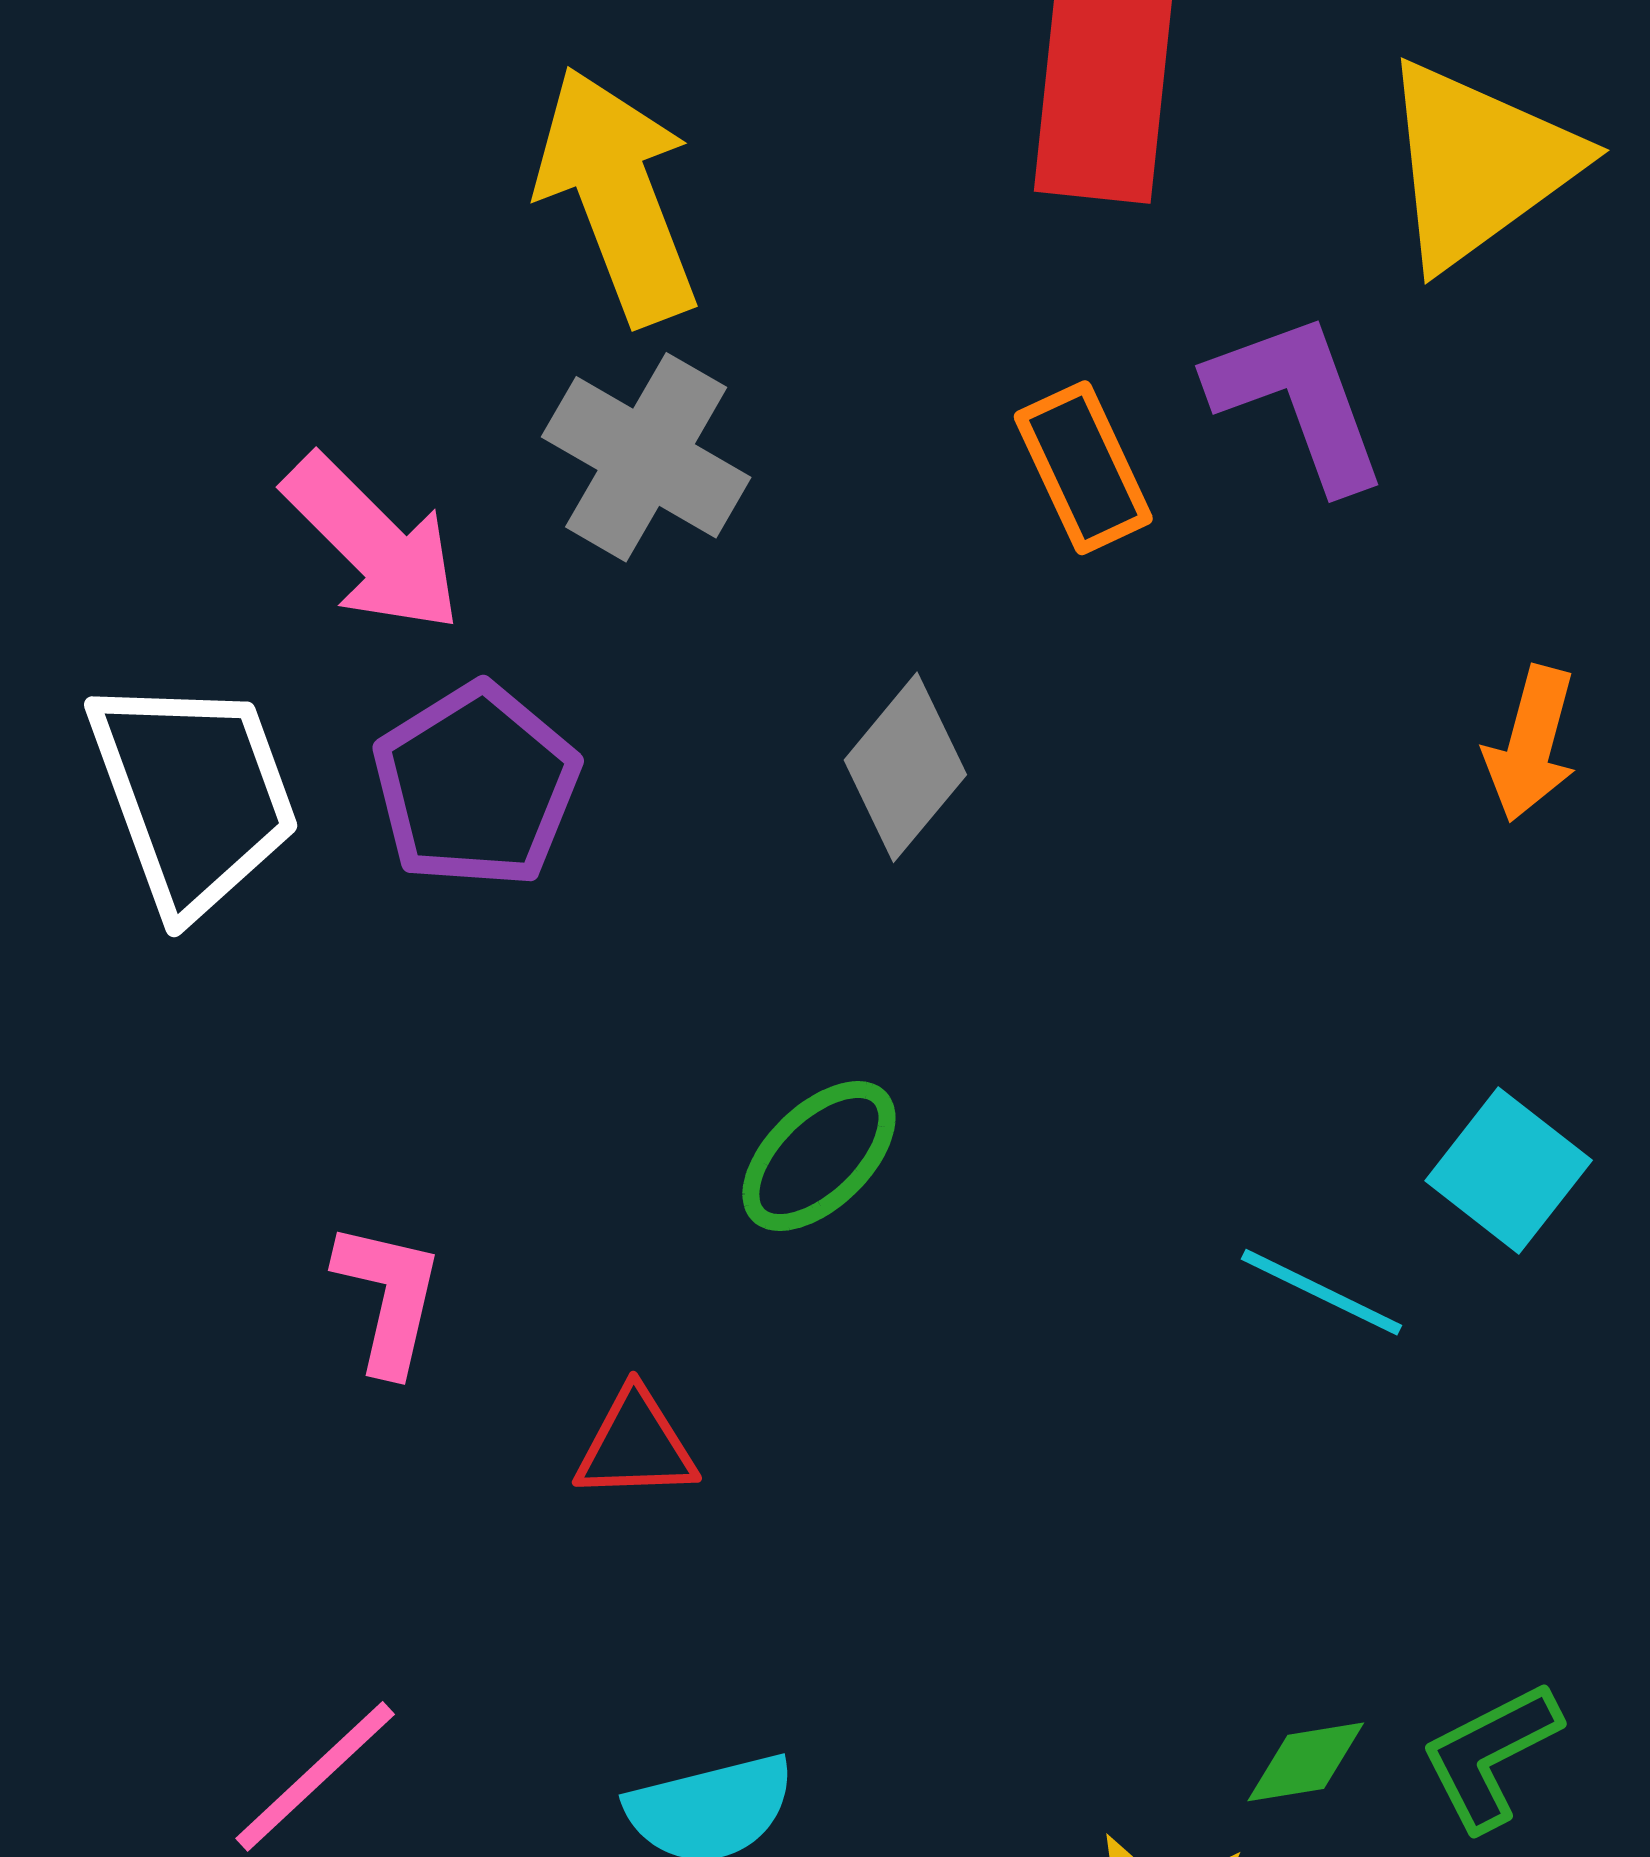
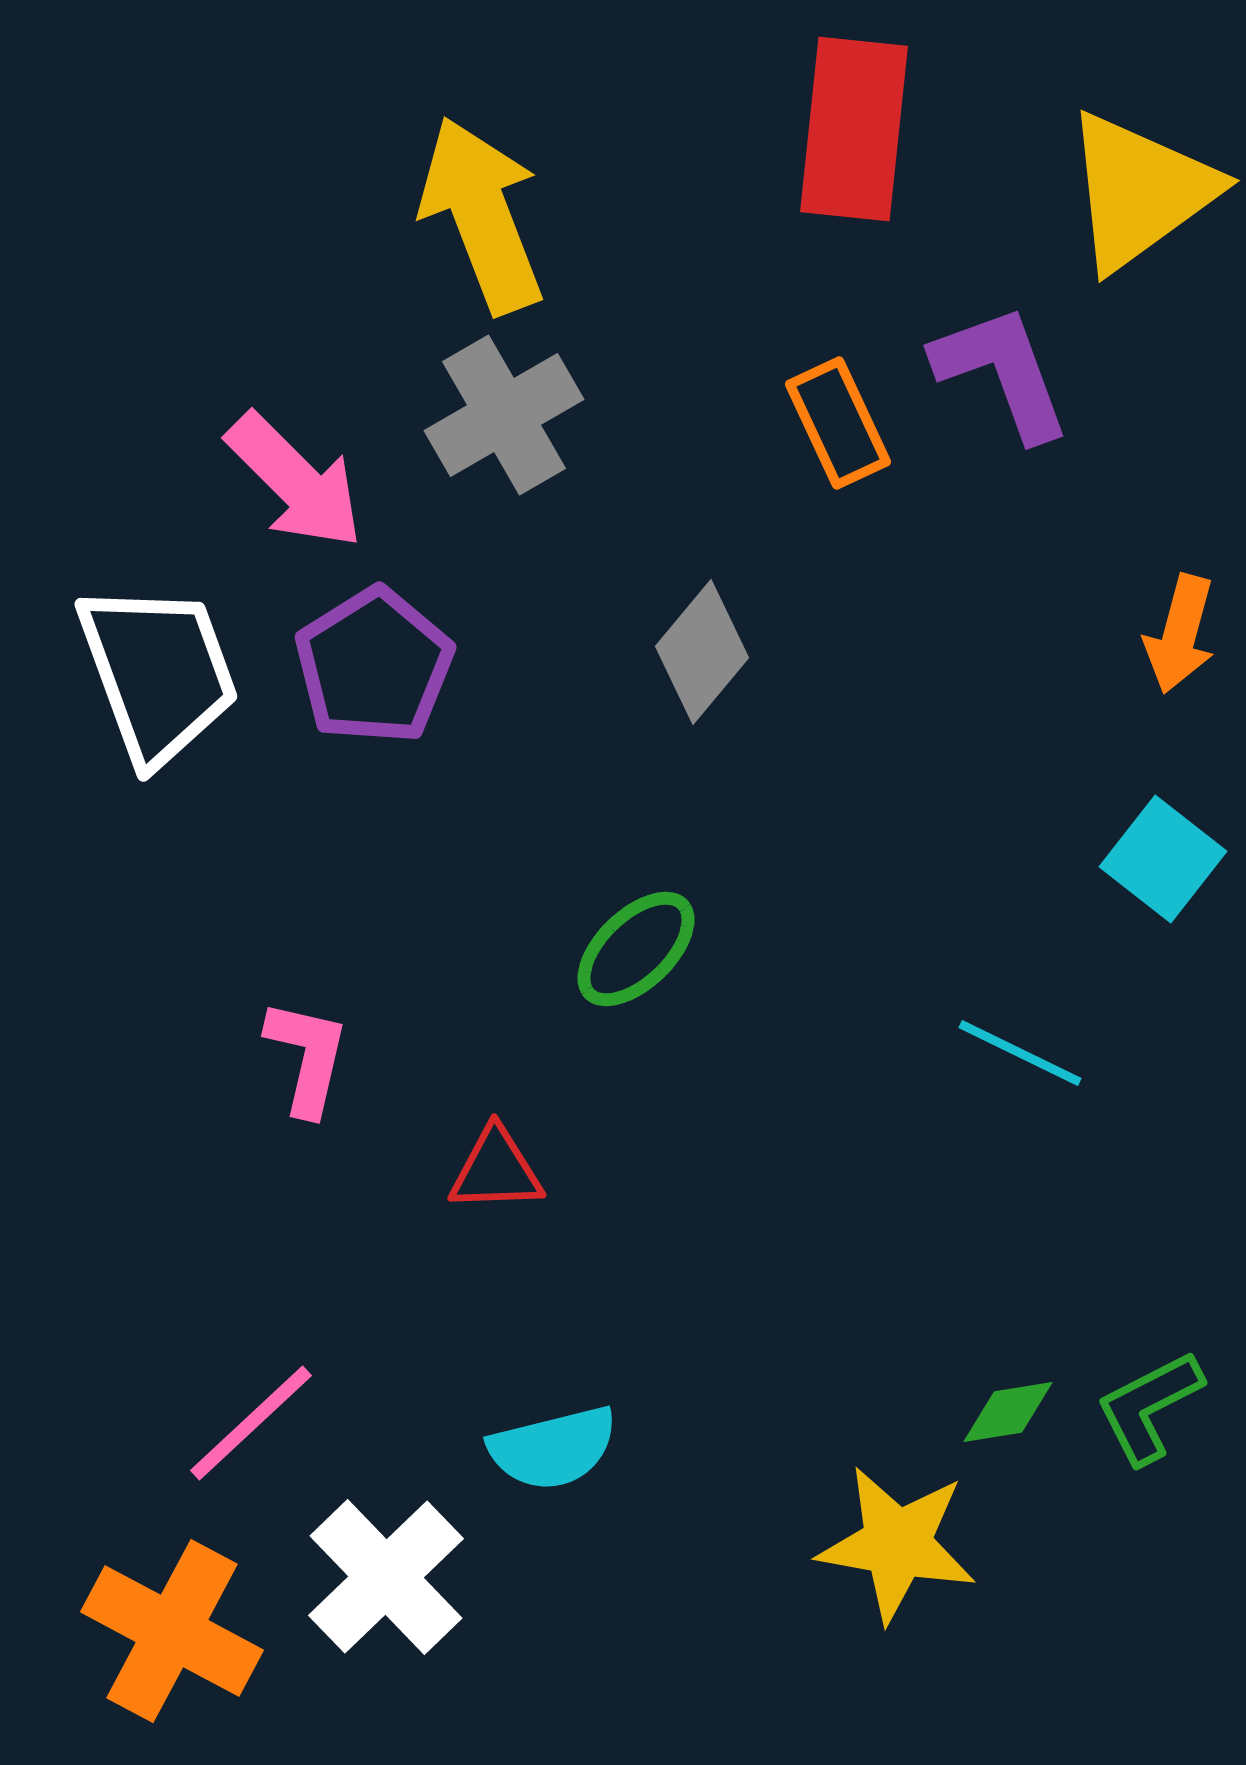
gray cross: (646, 457) -> (504, 415), turned 30
cyan square: (1509, 1170) -> (1163, 859), moved

